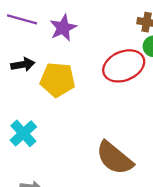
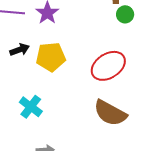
red ellipse: (124, 66) -> (108, 66), moved

